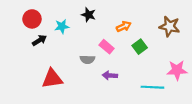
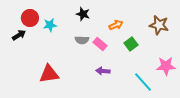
cyan star: (62, 26) -> (50, 25), moved
black arrow: (39, 40) -> (19, 35), moved
gray semicircle: (87, 59) -> (82, 40), moved
cyan line: (152, 87) -> (143, 82), turned 45

